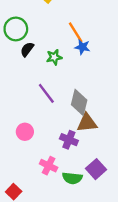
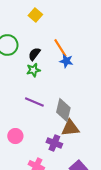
black semicircle: (27, 49) -> (34, 54), moved
green star: (54, 57) -> (33, 70), moved
purple line: (46, 93) -> (34, 102), turned -30

